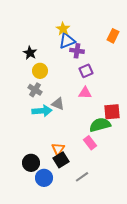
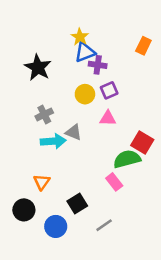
black star: (30, 53) -> (38, 67), size x1.5
yellow circle: (40, 71) -> (85, 94), moved
gray cross: (35, 90) -> (44, 114), turned 32
red square: (112, 112) -> (142, 142), turned 36
orange triangle: (58, 149) -> (42, 182), moved
black circle: (31, 163) -> (24, 210), moved

